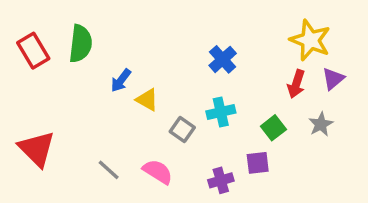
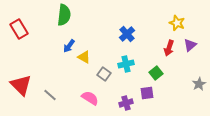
yellow star: (310, 40) -> (177, 23), size x0.7
green semicircle: (81, 44) -> (64, 15), moved
gray star: (321, 124) -> (199, 84), moved
gray line: (109, 170) -> (50, 95), moved

